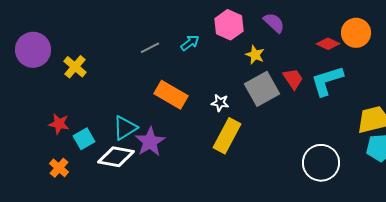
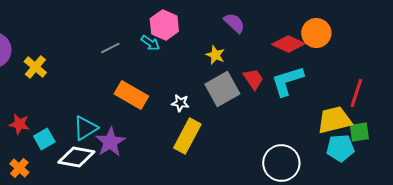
pink hexagon: (229, 25) -> (164, 25), moved
cyan arrow: (190, 43) -> (150, 43), turned 72
red diamond: (328, 44) -> (288, 44), size x1.4

